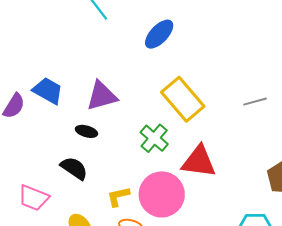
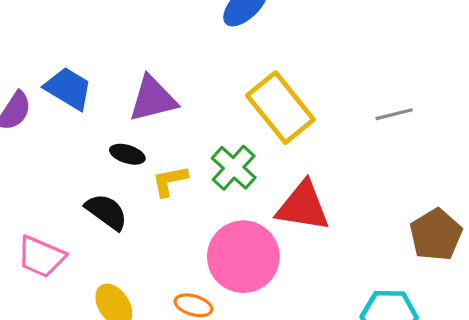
yellow L-shape: (118, 196) -> (170, 181), moved

